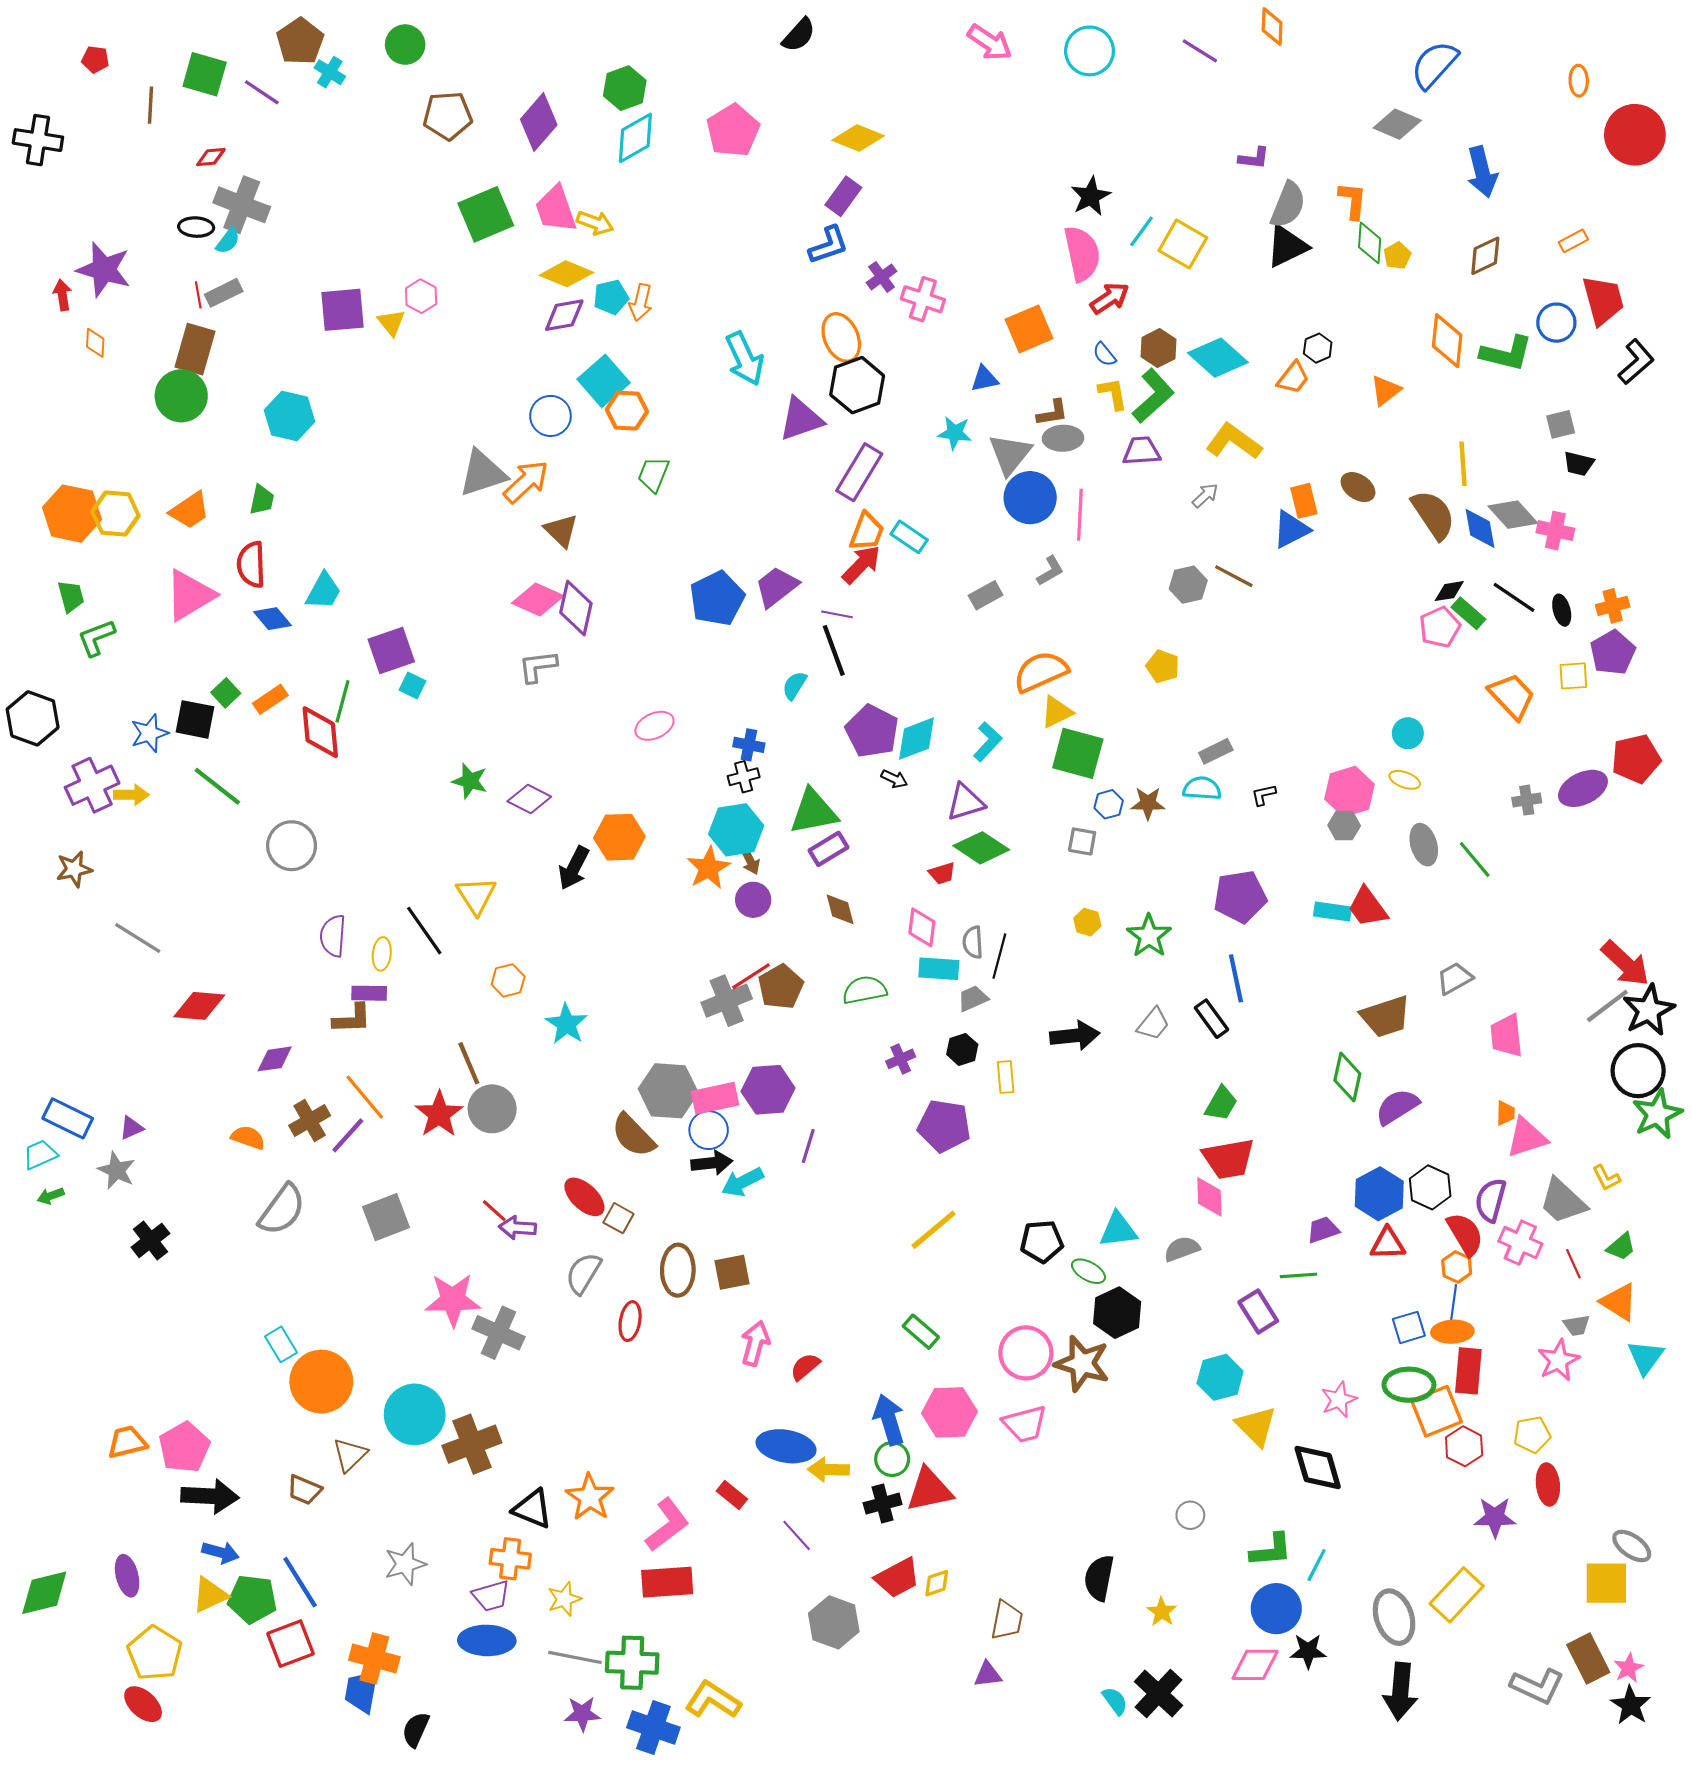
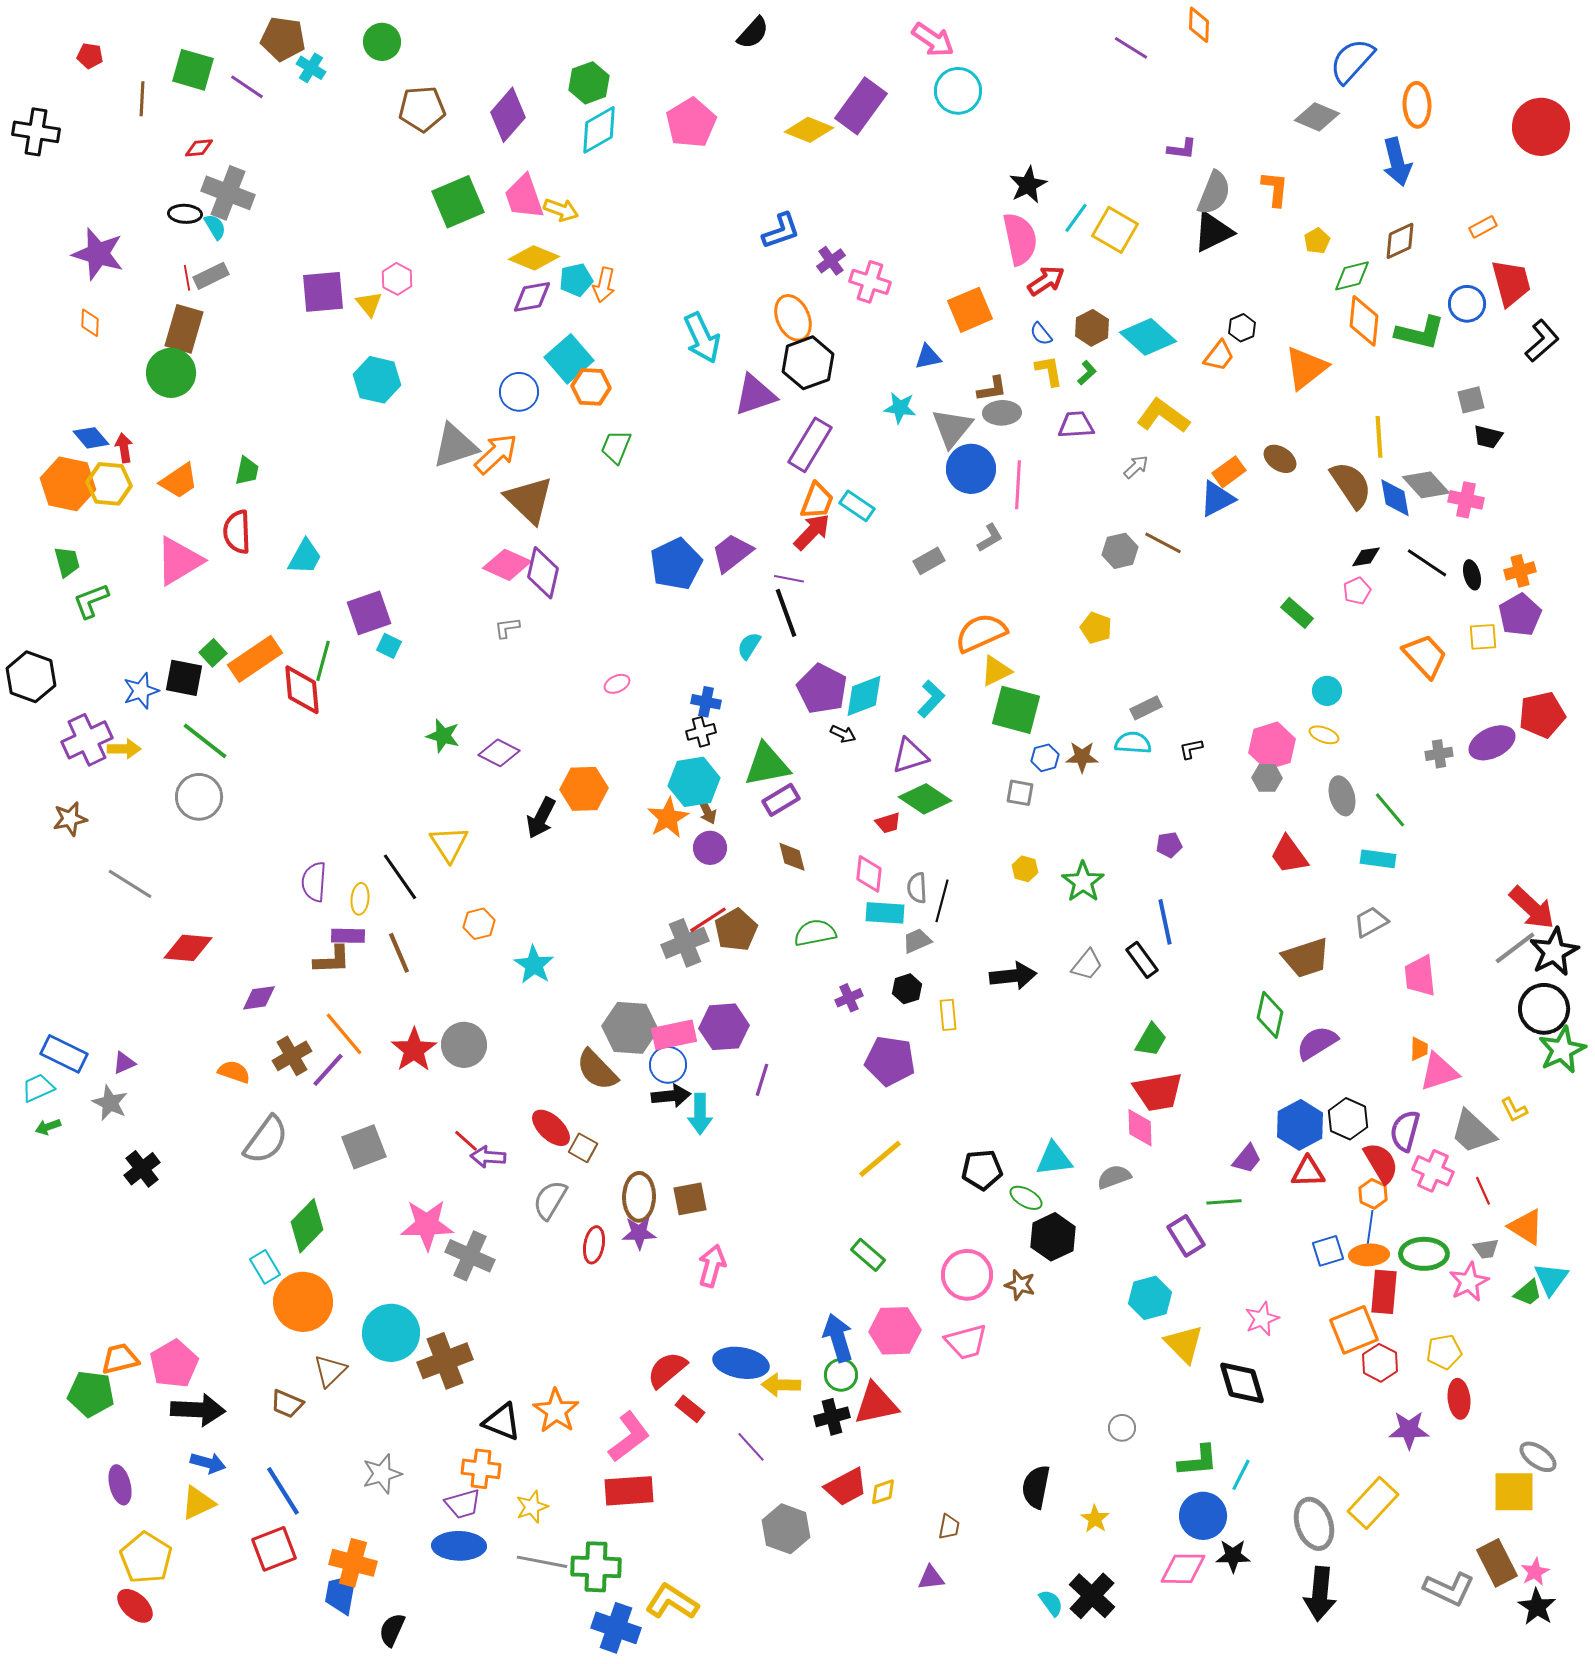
brown pentagon: (300, 41) -> (283, 39), turned -30
cyan circle: (1090, 51) -> (958, 91), moved
orange ellipse: (1579, 81) -> (1417, 105), moved, size x1.5
purple rectangle: (843, 196) -> (861, 106), moved, size x1.5
cyan semicircle: (228, 241) -> (215, 227), turned -68
green diamond: (1370, 243) -> (1352, 276), moved, turned 72
red arrow: (62, 295) -> (124, 448), moved
orange triangle: (1386, 390) -> (1306, 368), size x1.5
green L-shape: (1153, 396) -> (1087, 373), size x0.5
cyan hexagon: (289, 416) -> (377, 380), moved
orange rectangle: (1304, 501) -> (1229, 472), turned 68
brown triangle: (561, 531) -> (529, 500), size x1.5
green rectangle: (1468, 613) -> (1297, 613), moved
blue diamond: (272, 619) -> (91, 438), moved
pink pentagon: (1440, 627) -> (1357, 591), size x0.7
gray L-shape: (538, 666) -> (507, 628), size x0.7
orange rectangle: (270, 699) -> (255, 659), size x1.6
pink ellipse: (654, 726) -> (617, 684), size x0.7
gray circle: (292, 846) -> (199, 797), moved
purple pentagon: (1240, 897) -> (1169, 845), size x0.5
cyan rectangle: (1333, 911) -> (1378, 859), moved
brown line: (469, 1063) -> (399, 953), moved
cyan arrow: (743, 1182) -> (700, 1114), turned -63
purple trapezoid: (1323, 1230) -> (1247, 1159), turned 148
green trapezoid: (1621, 1247) -> (1528, 1293), moved
brown star: (1082, 1364) -> (1020, 1285), size x0.6
red semicircle: (805, 1367) -> (667, 1370), moved, size x1.4
green ellipse: (1409, 1385) -> (1424, 1254), moved
green diamond: (44, 1593) -> (307, 1226), moved, turned -32
green pentagon: (252, 1599) -> (91, 1394), moved
brown trapezoid: (1007, 1620) -> (949, 1527), size x0.7
purple star: (582, 1714) -> (639, 1233), moved

